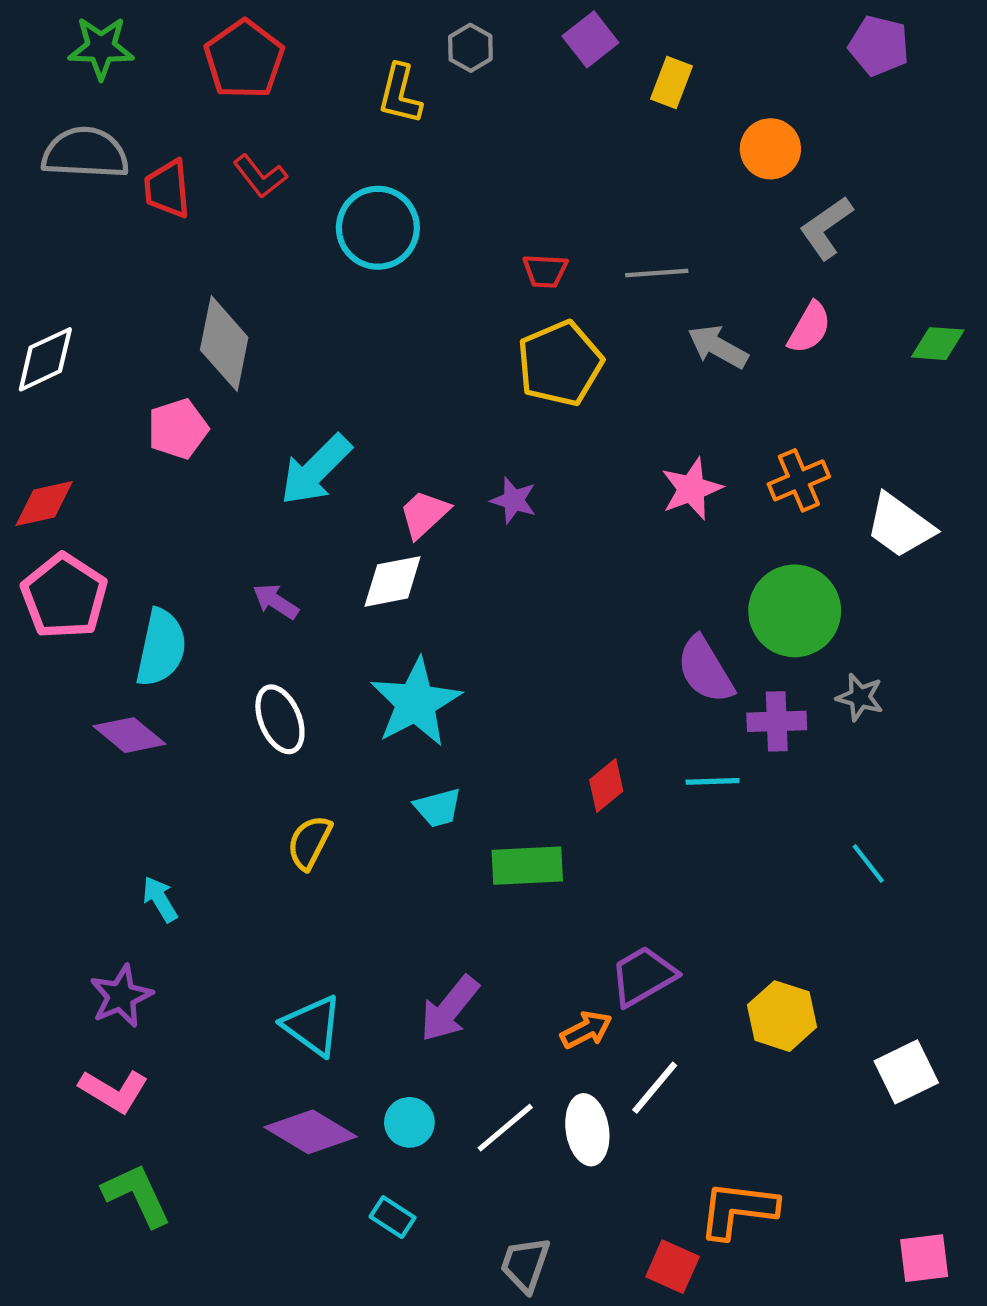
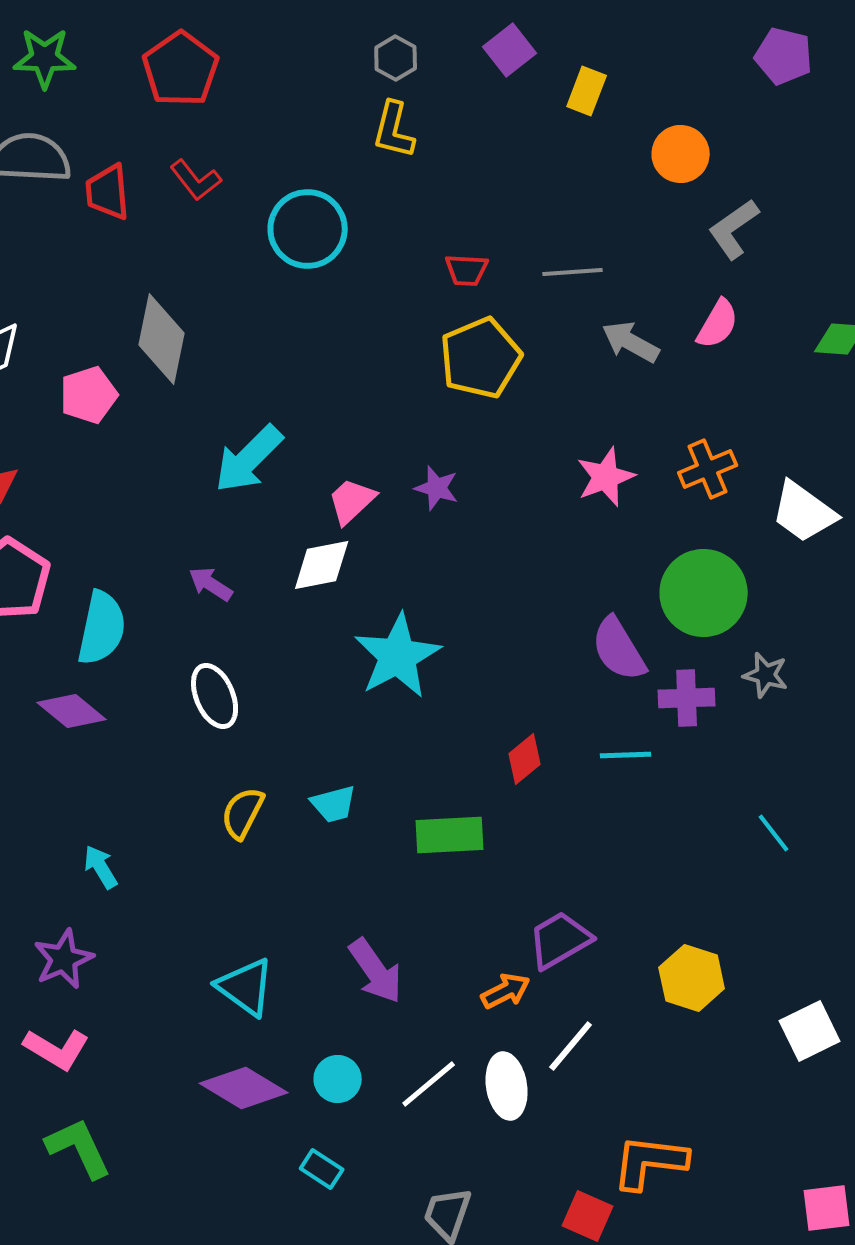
yellow L-shape: (400, 94) -> (394, 130), moved
pink pentagon: (178, 429) -> (89, 395), moved
cyan star: (416, 702) -> (398, 656), moved
cyan trapezoid: (438, 808) -> (334, 804), moved
purple arrow: (449, 1009) -> (376, 971), turned -74

